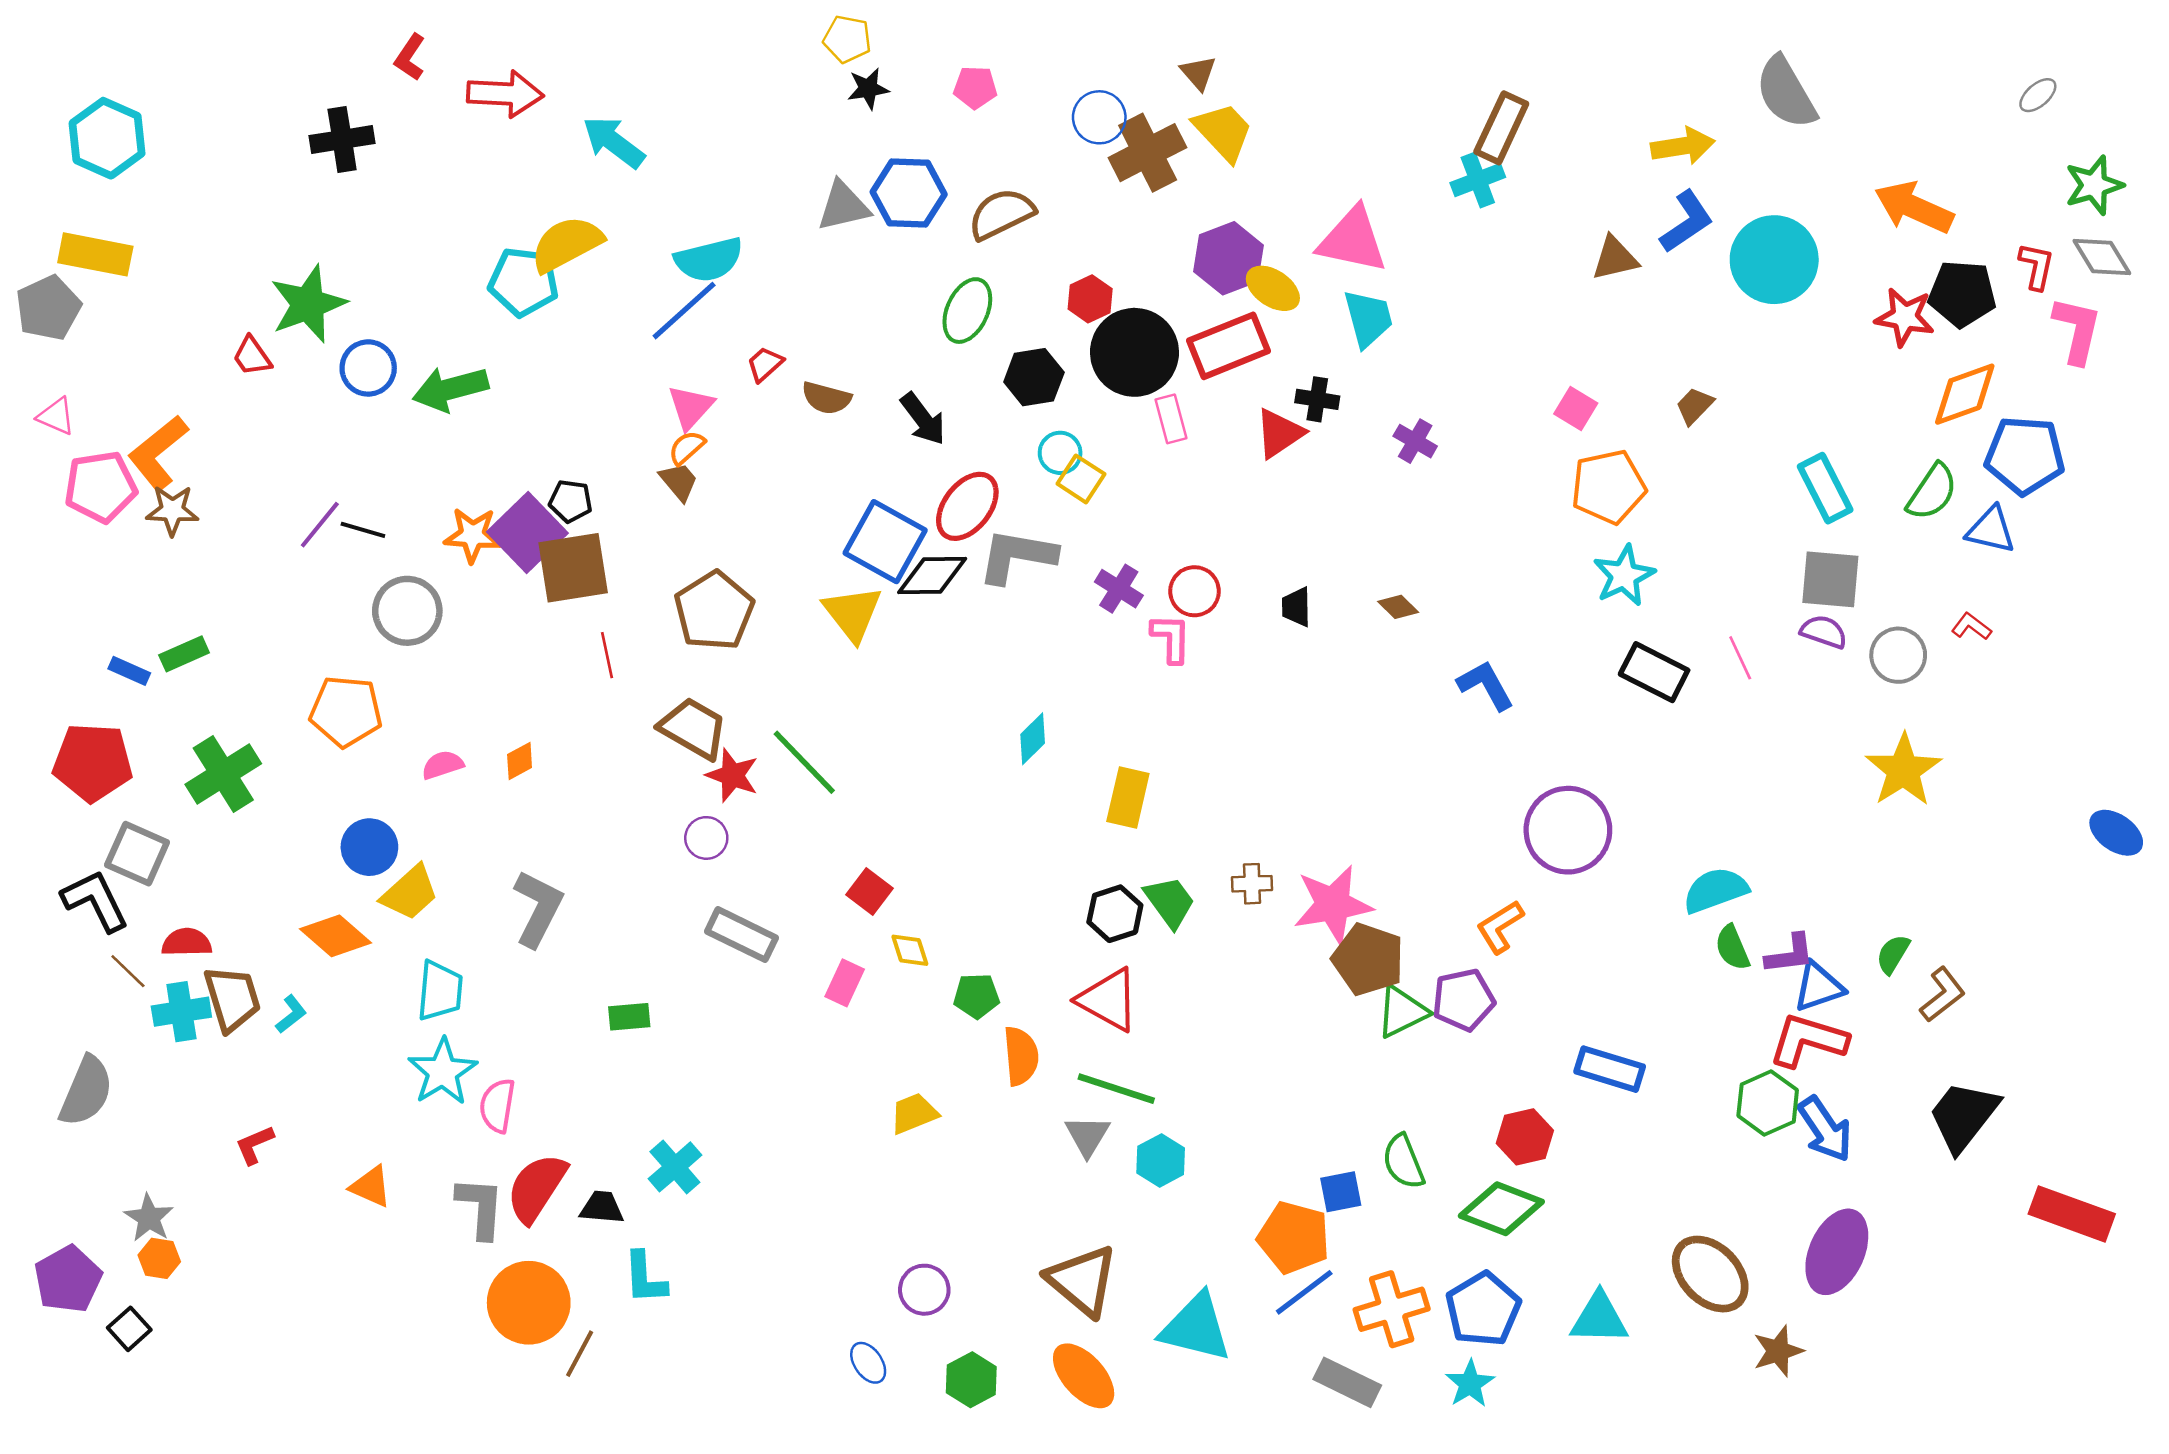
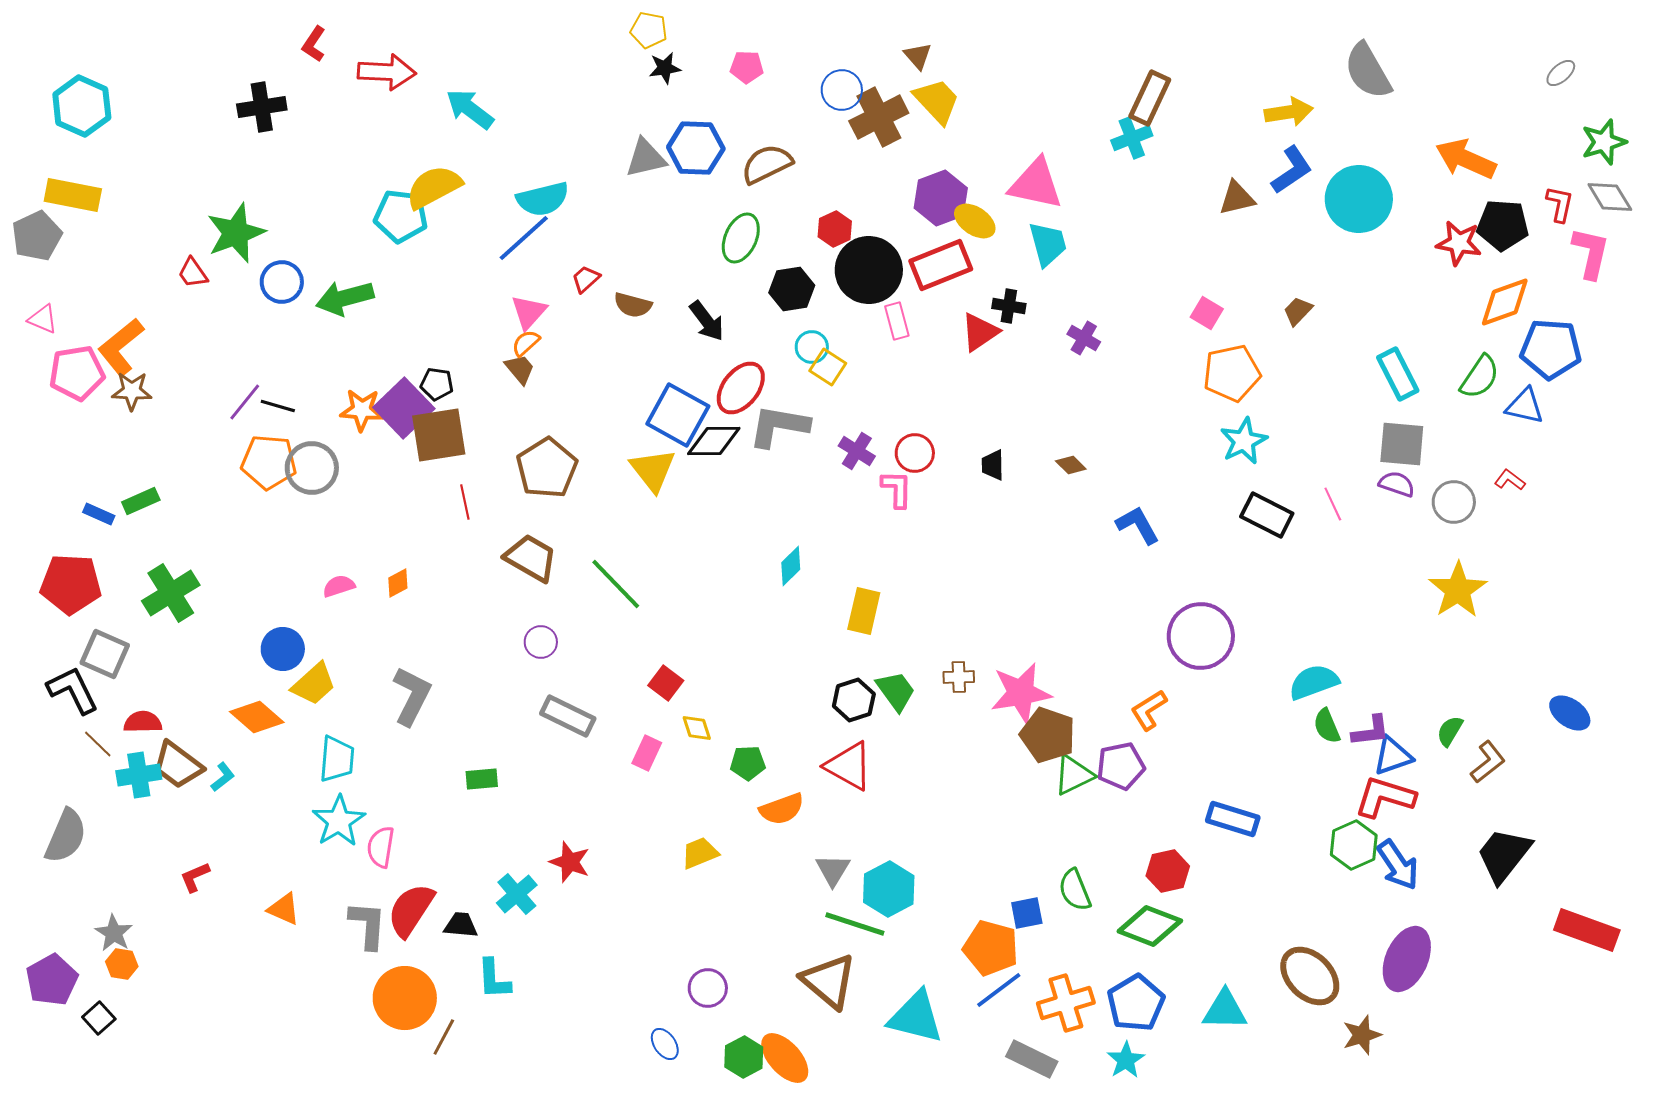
orange pentagon: (346, 711) -> (269, 462), moved
red star: (732, 775) -> (570, 862), moved
blue ellipse: (2116, 833) -> (1570, 713), moved
brown trapezoid: (232, 999) -> (178, 765), turned 144
orange semicircle: (1021, 1056) -> (782, 809), turned 75
green line: (1116, 1089) -> (855, 924), moved
cyan hexagon: (1161, 1160) -> (889, 889), size x1.4
orange ellipse: (1084, 1376) -> (785, 1058), moved

